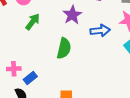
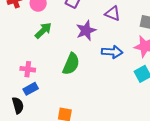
pink cross: (14, 69) -> (28, 69), moved

